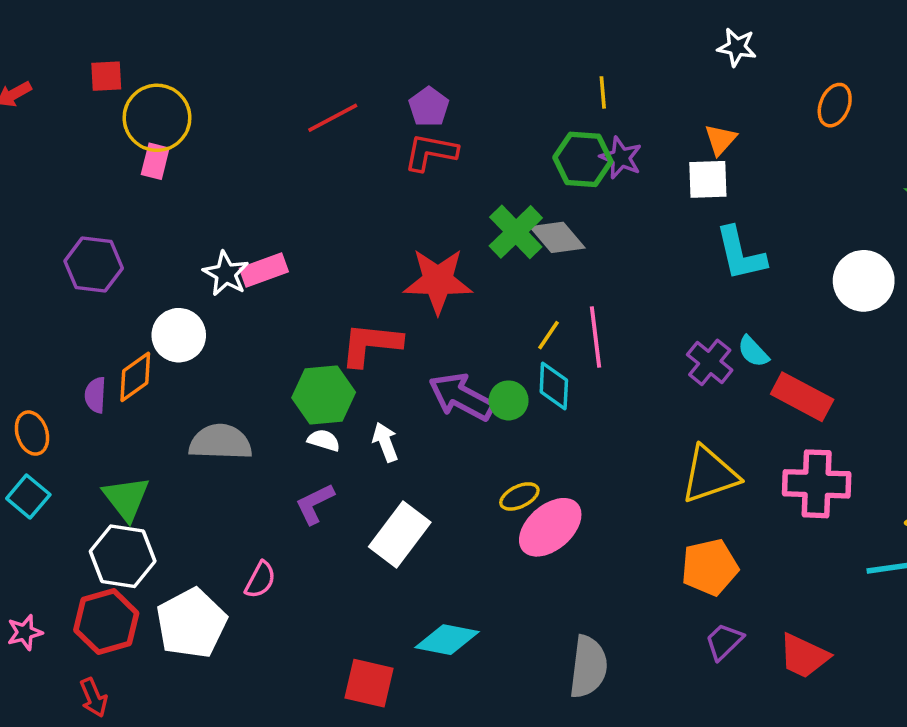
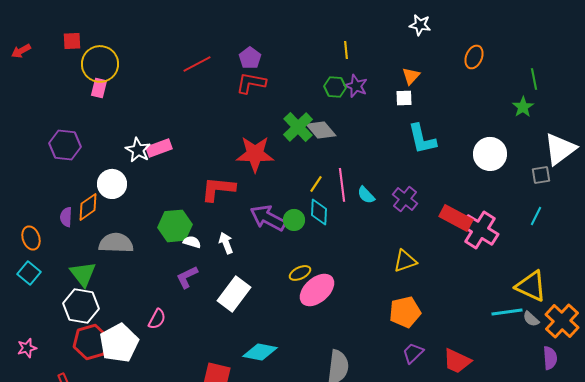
green hexagon: (583, 159) -> (335, 87), size x0.7
white square: (708, 179) -> (404, 98), size x0.7
cyan semicircle: (753, 352) -> (366, 195), moved
green hexagon: (324, 395) -> (175, 226), moved
gray semicircle: (220, 442) -> (116, 243), moved
yellow triangle: (710, 475) -> (405, 261), size x0.7
pink cross: (817, 484) -> (480, 230), moved, turned 30
red hexagon: (106, 622) -> (91, 342), moved

